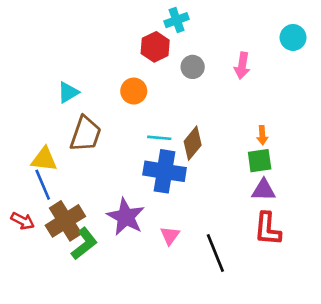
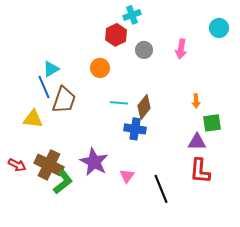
green square: (260, 161) -> (212, 123), moved
blue cross: (165, 171) -> (135, 129), moved, size x0.7
blue line: (43, 185) -> (44, 87), moved
brown cross: (65, 221) -> (49, 165), turned -32

